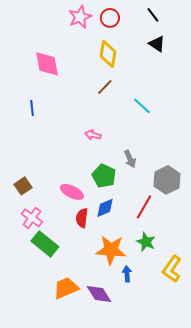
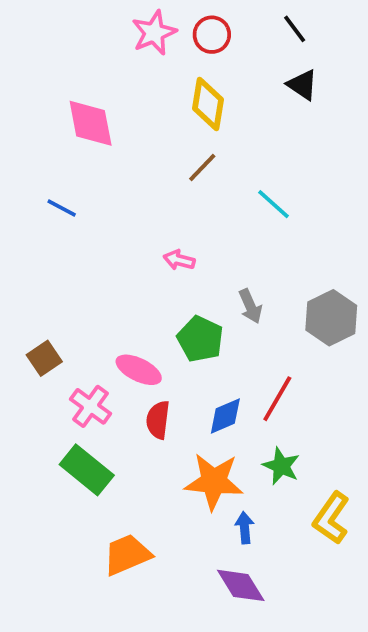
blue line: (32, 108) -> (62, 208), turned -56
gray hexagon: (167, 180) -> (331, 318), moved
blue diamond: (105, 208) -> (225, 416), moved
pink cross: (32, 218) -> (91, 406), moved
purple diamond: (99, 294) -> (241, 585), moved

